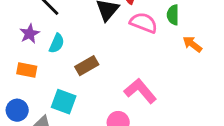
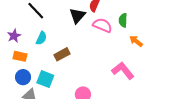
purple star: (30, 34) -> (14, 36), moved
pink L-shape: (140, 91) -> (123, 71), moved
blue circle: (17, 110) -> (23, 77), moved

